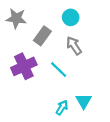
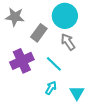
cyan circle: (71, 17) -> (65, 16), size x1.6
cyan arrow: (62, 108) -> (51, 88), moved

